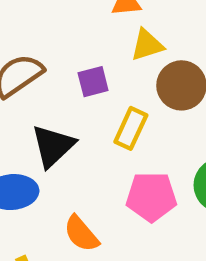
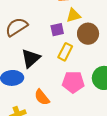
purple square: (93, 82) -> (57, 30), moved

